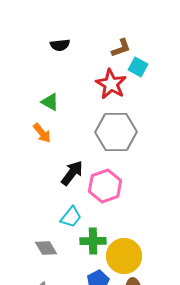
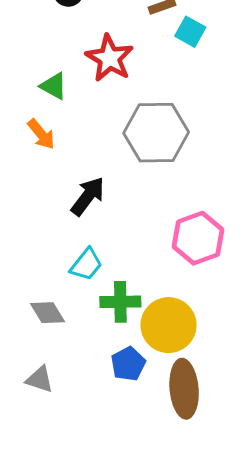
red star: (111, 84) -> (110, 58), moved
pink hexagon: (105, 186) -> (198, 238), moved

